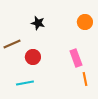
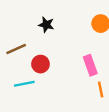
cyan line: (25, 83) -> (24, 84), moved

